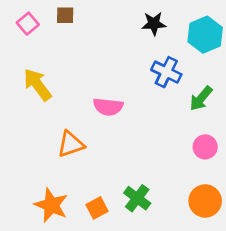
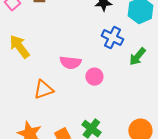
pink circle: (205, 147) -> (94, 77), moved

